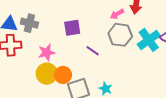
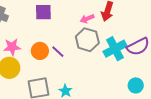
purple square: (72, 28) -> (43, 12), moved
orange circle: (63, 75) -> (40, 51), moved

